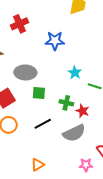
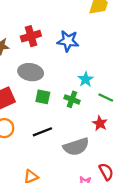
red cross: (19, 24) -> (31, 36), moved
green cross: (66, 103) -> (72, 99), moved
red star: (82, 111) -> (100, 123), moved

